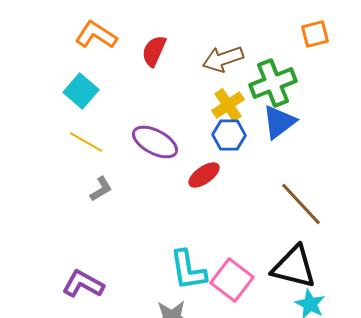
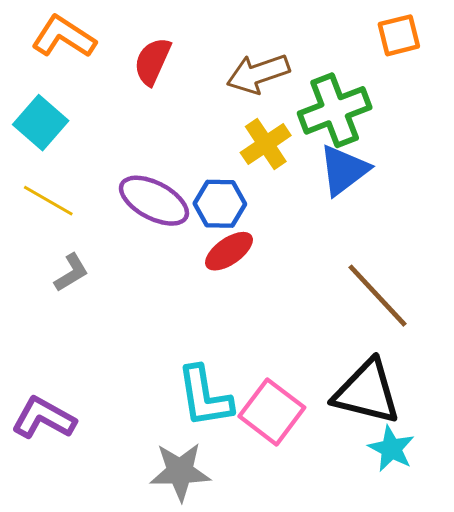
blue hexagon: (229, 135) -> (220, 204), moved

